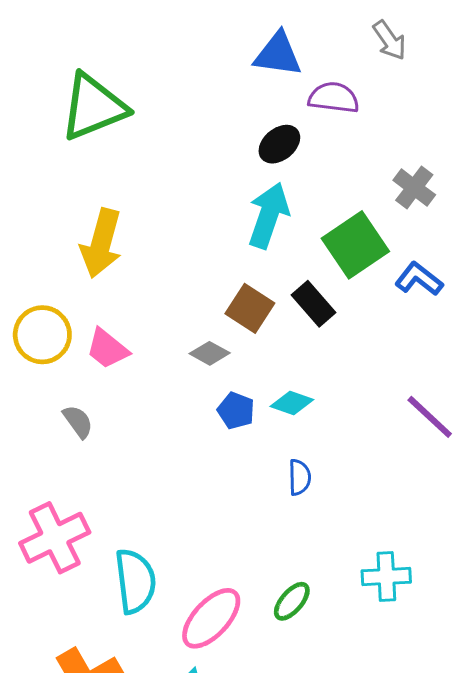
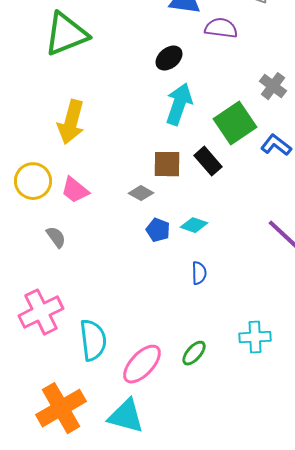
black ellipse: (279, 144) -> (169, 58), moved
brown square: (250, 308) -> (167, 164), turned -32

